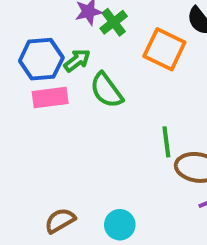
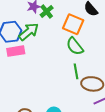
green arrow: (77, 60) -> (29, 32), size x1.5
green semicircle: (106, 90) -> (75, 46), moved

